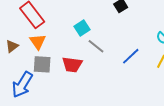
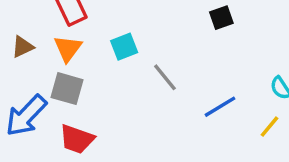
cyan square: (82, 28) -> (124, 47), moved
red trapezoid: (72, 65) -> (77, 139), moved

